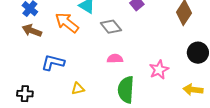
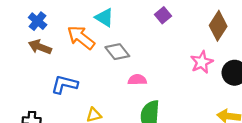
gray diamond: (111, 27) -> (117, 52), moved
pink star: (159, 70) -> (202, 62), moved

